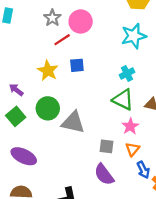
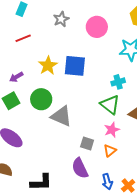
pink circle: (81, 22) -> (97, 27), moved
red line: (62, 40) -> (23, 38), moved
blue square: (77, 65) -> (75, 66), size x1.6
purple arrow: (16, 90) -> (16, 77), turned -80
blue arrow: (143, 170) -> (107, 182), moved

